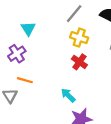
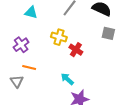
cyan triangle: (28, 29) -> (31, 12), moved, turned -40
yellow cross: (79, 38) -> (59, 37), moved

